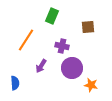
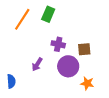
brown square: (88, 27) -> (84, 49), moved
orange line: (26, 40) -> (22, 19), moved

